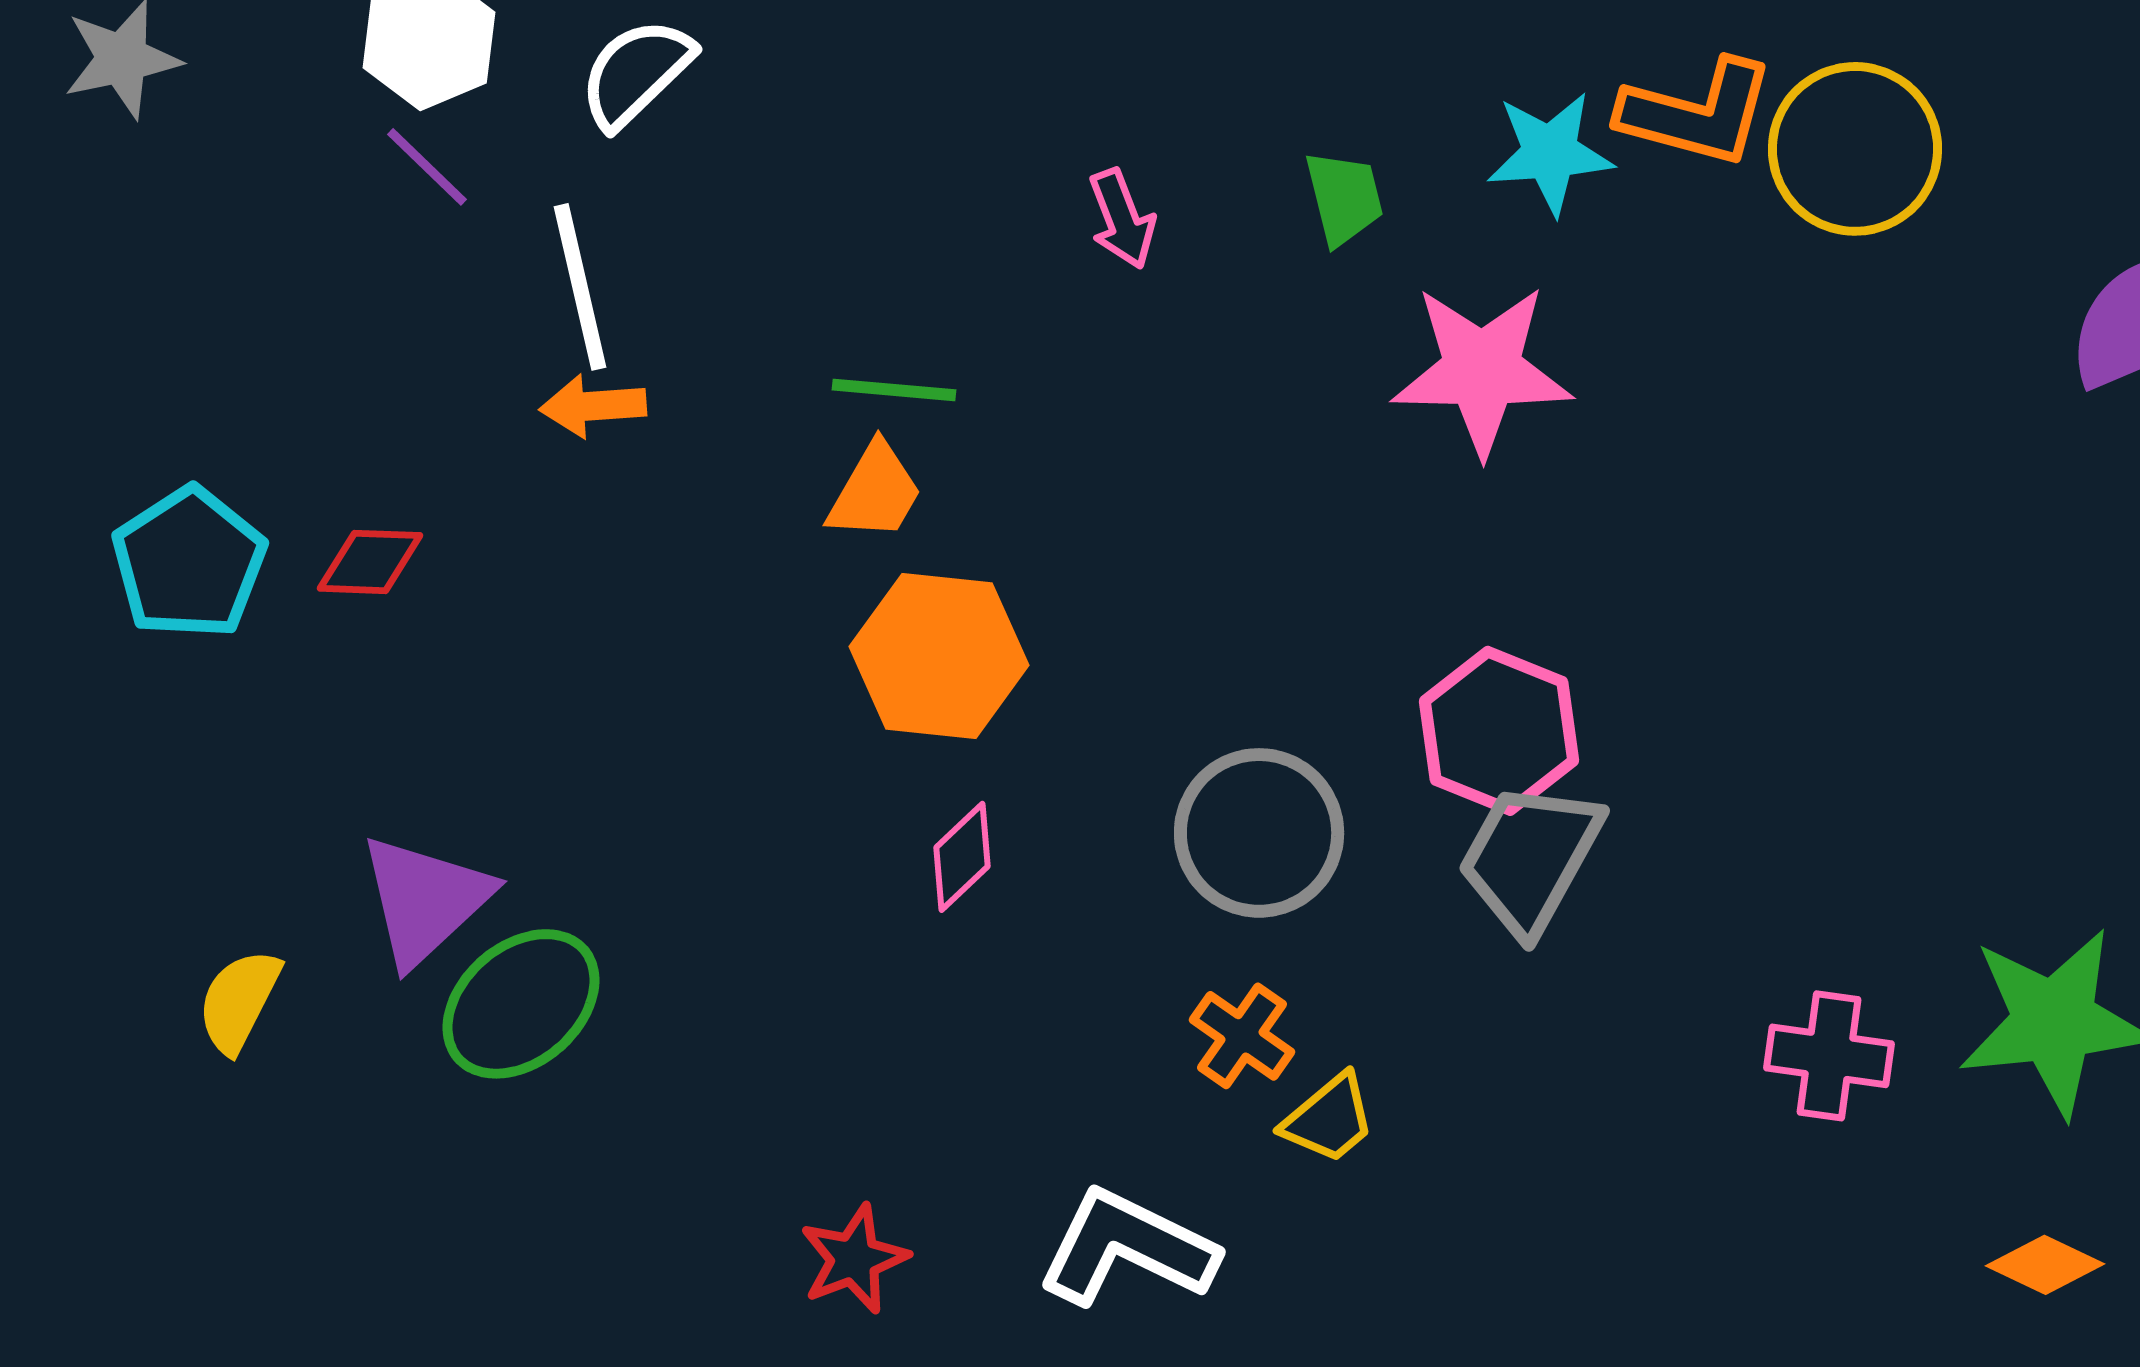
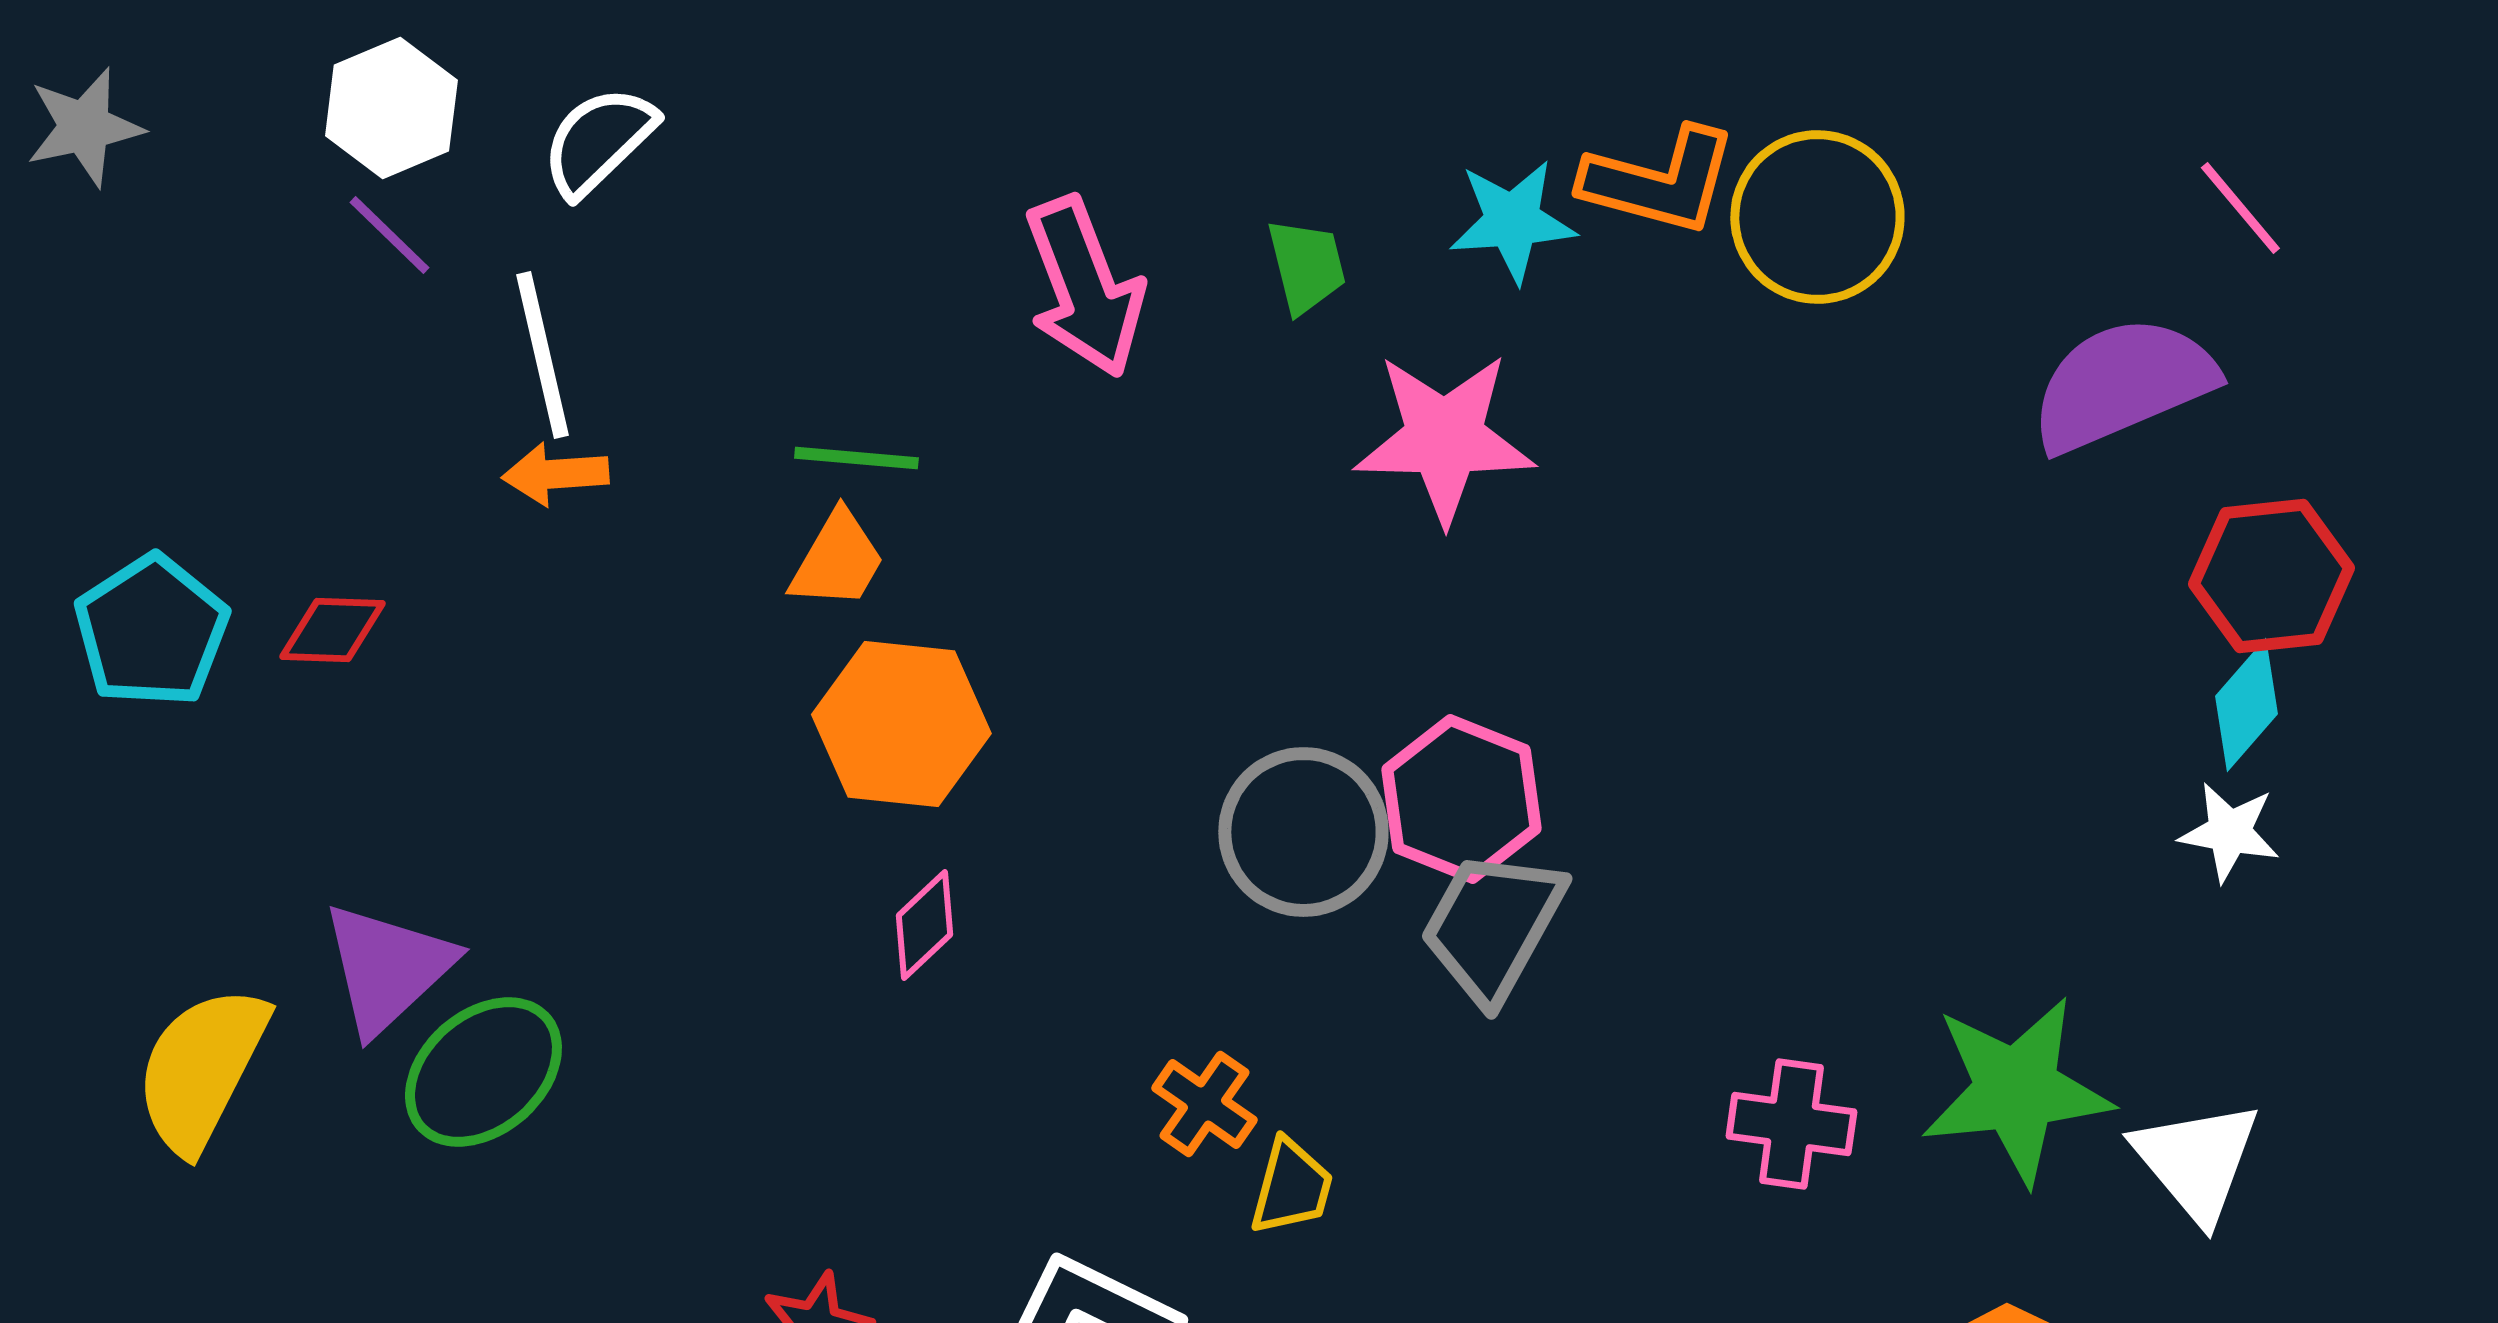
pink arrow: (1122, 219) -> (1084, 287), size x1.8
gray circle: (1259, 833) -> (1303, 832), moved
yellow semicircle: (239, 1001) -> (201, 1069), size x1.6
yellow trapezoid: (1329, 1119) -> (1291, 1187), turned -35

